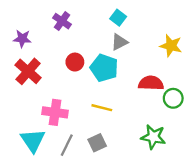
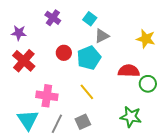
cyan square: (118, 18) -> (90, 19), moved
cyan pentagon: (104, 68) -> (89, 58), turned 30
yellow line: (102, 108) -> (87, 92), turned 36

